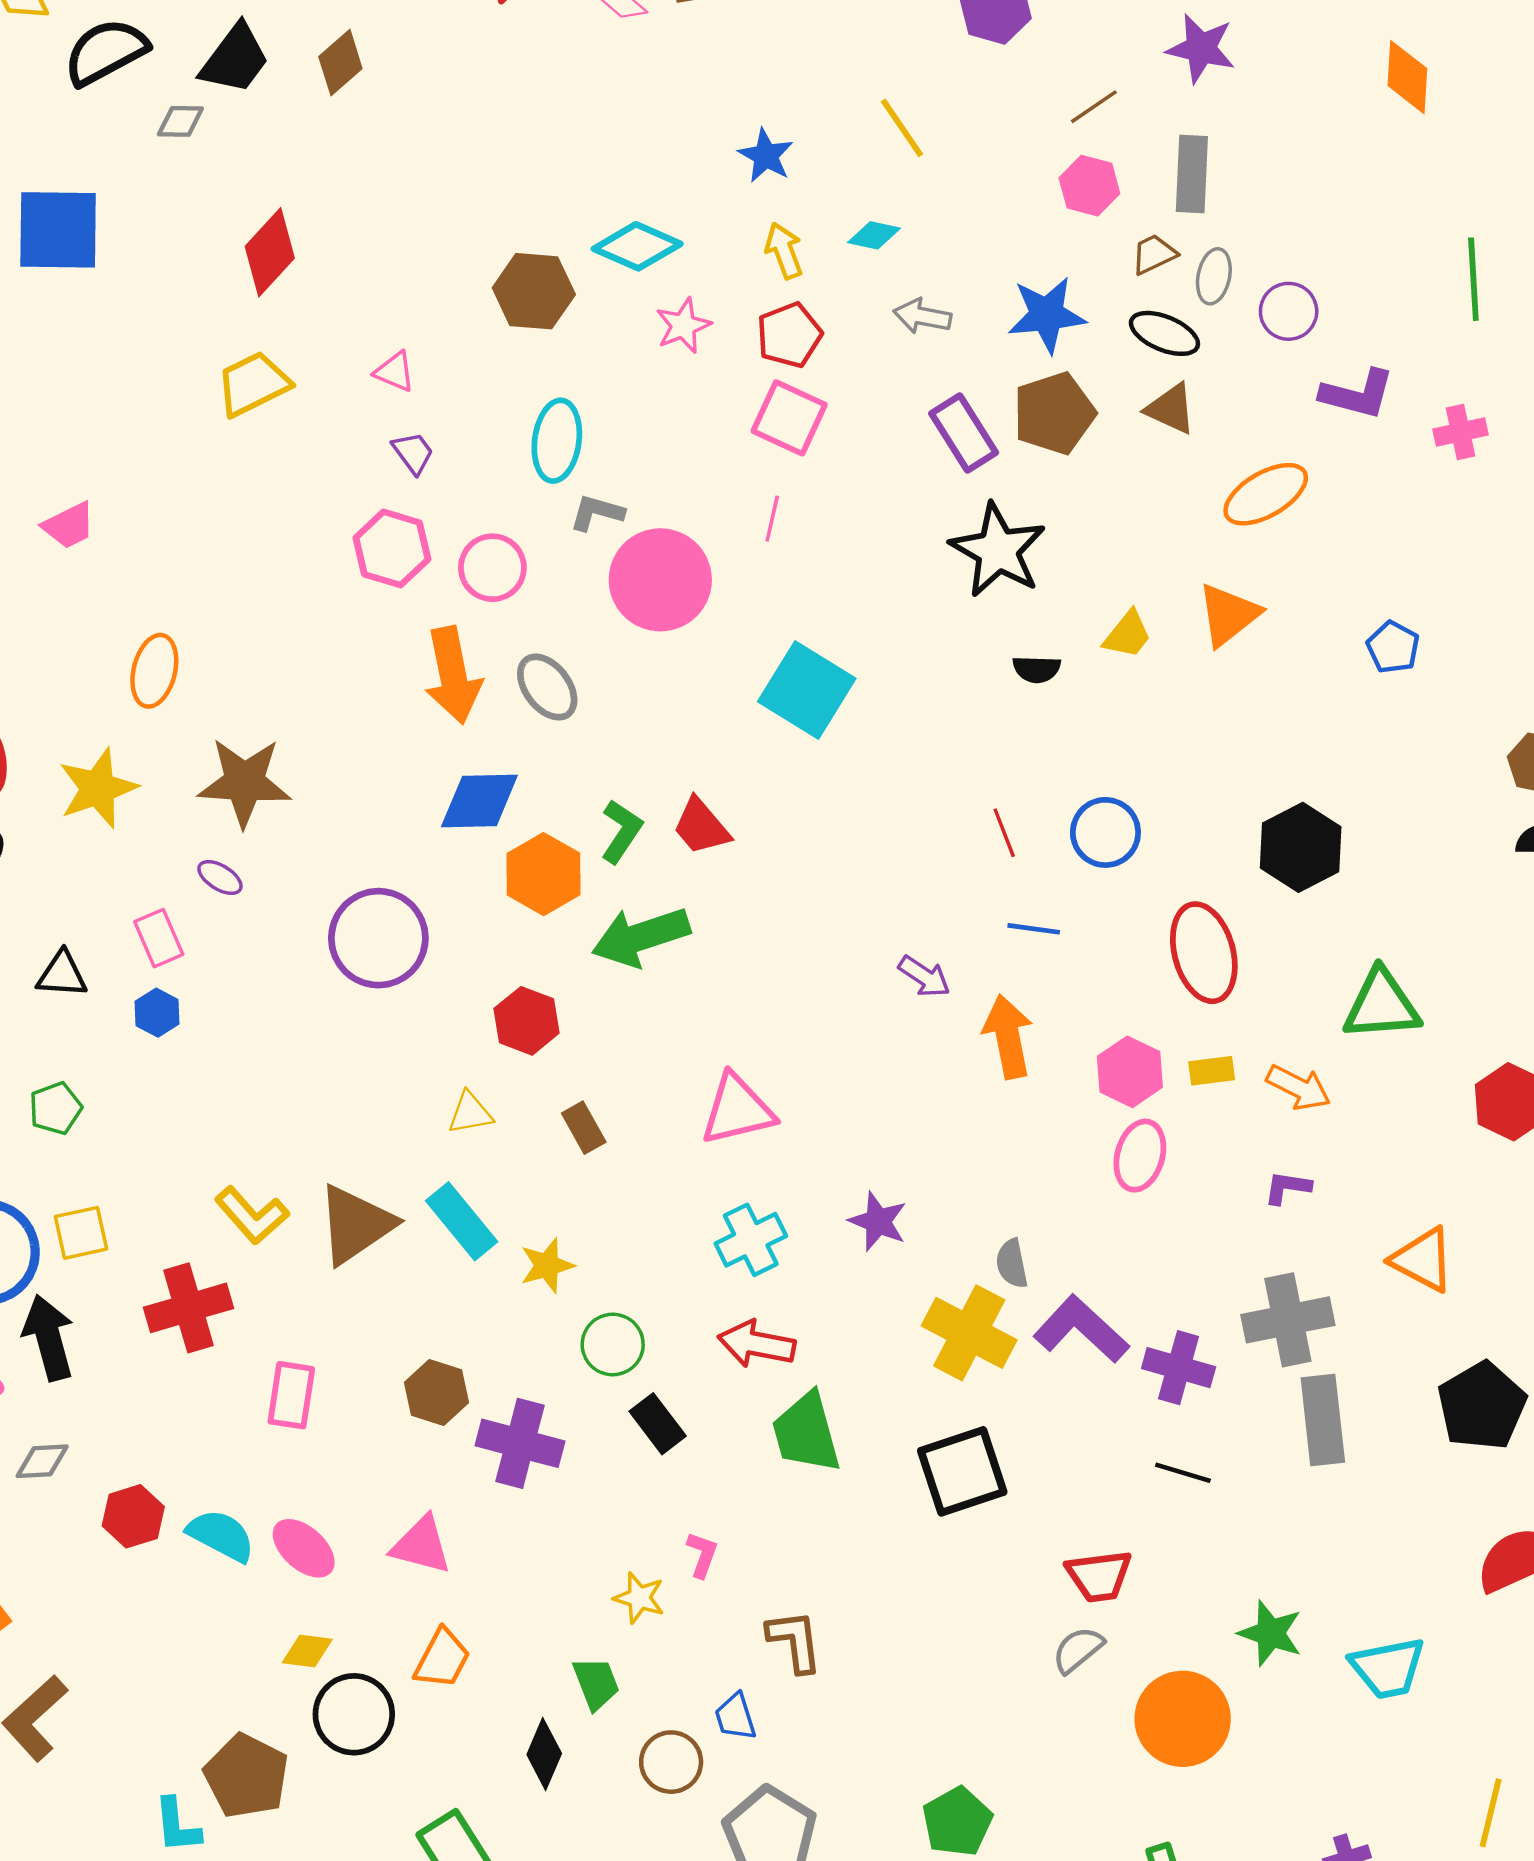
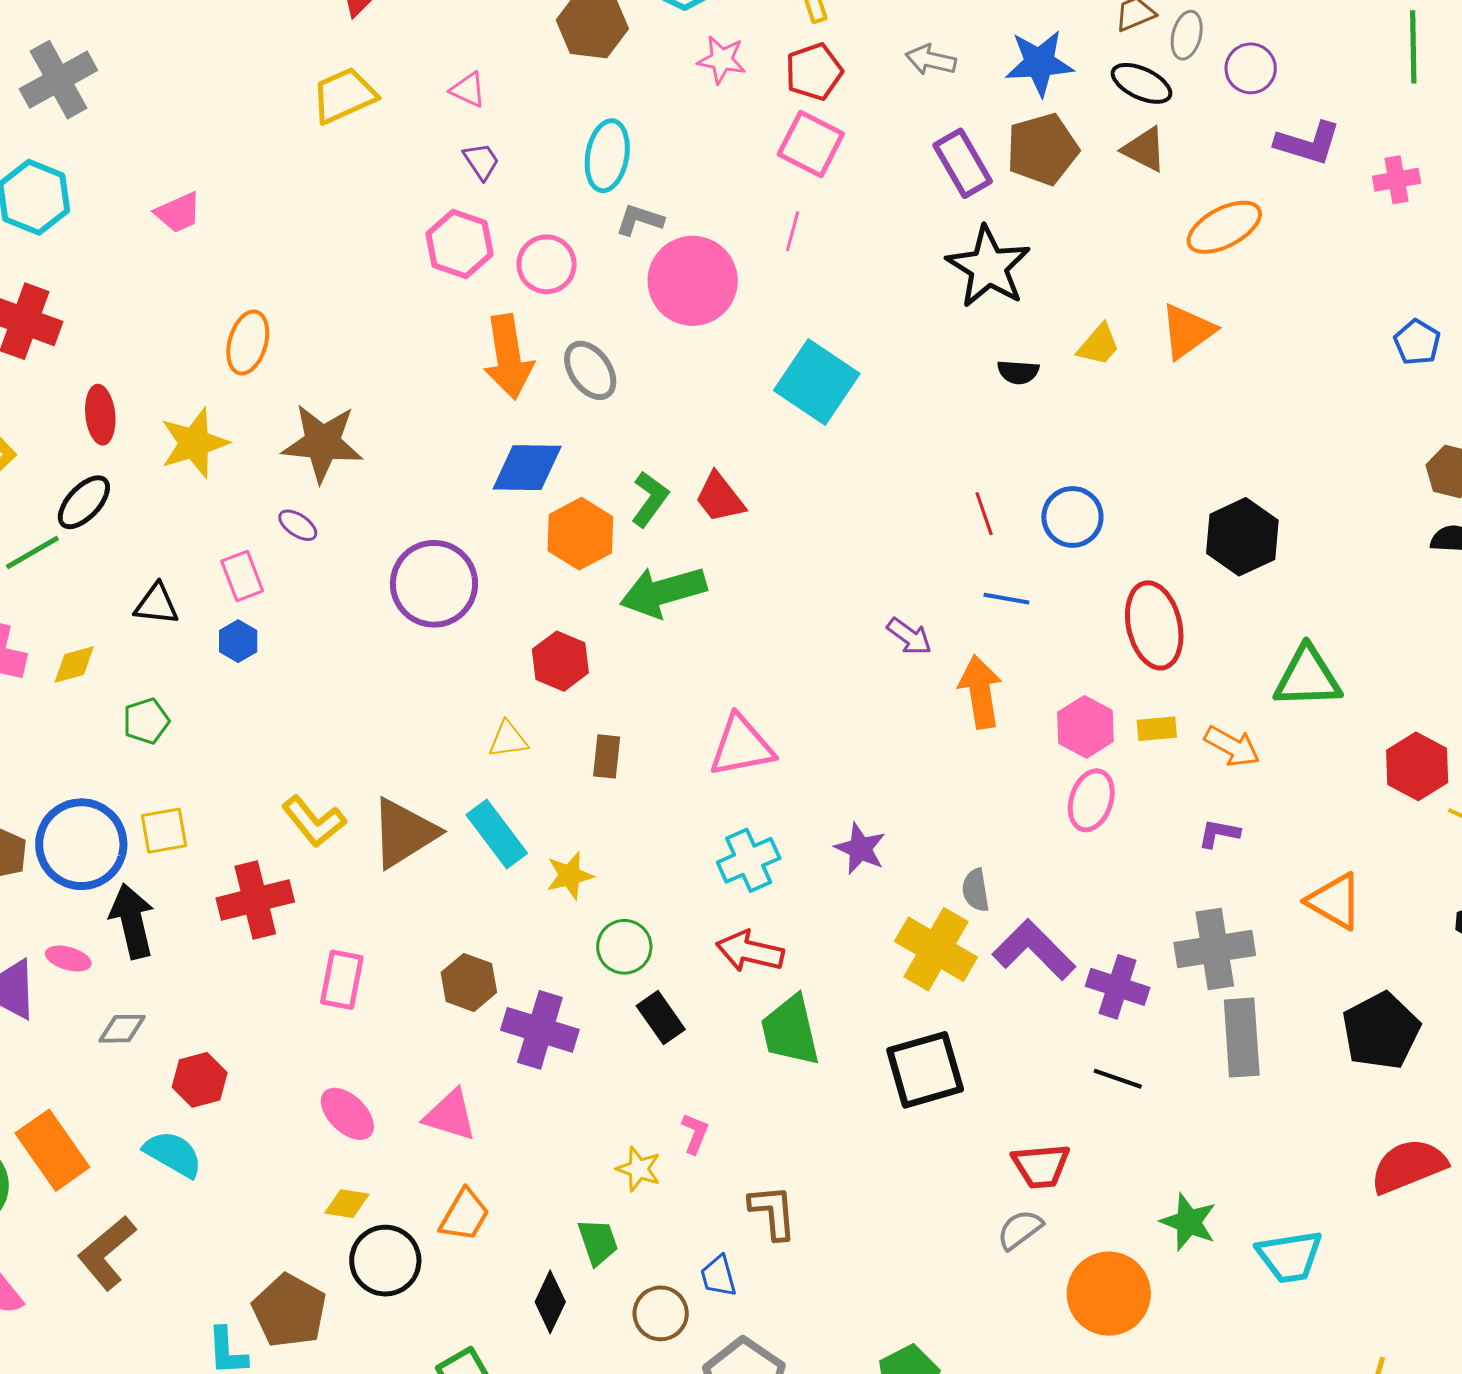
pink star: (683, 326) -> (722, 60), turned 30
blue pentagon: (1393, 647) -> (1417, 342), moved
brown rectangle: (584, 1128) -> (607, 756), turned 33
cyan semicircle: (221, 1535) -> (173, 1154), moved

